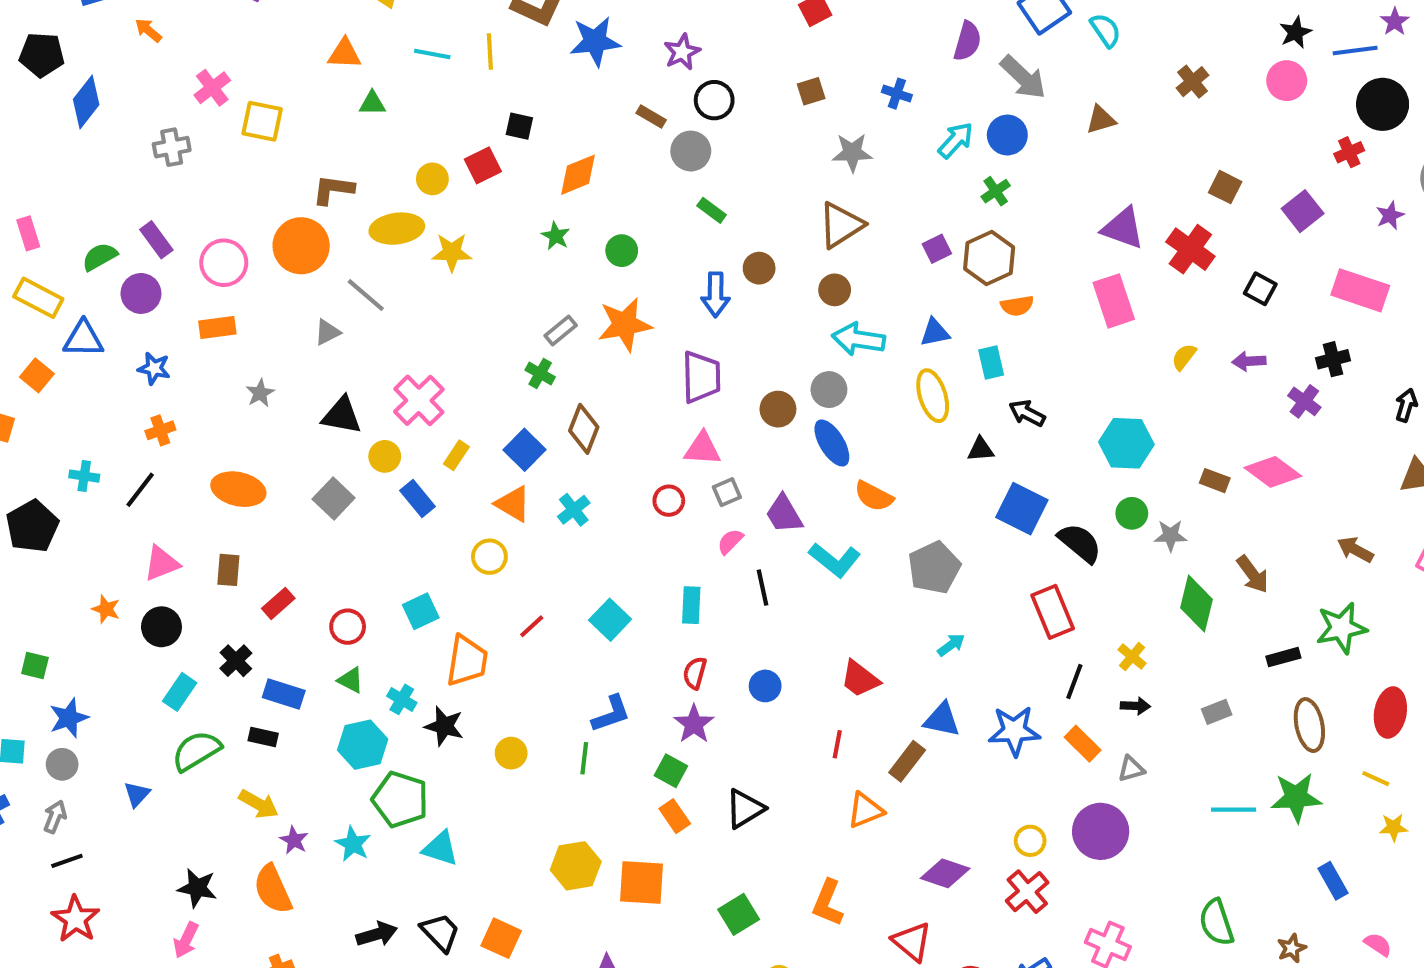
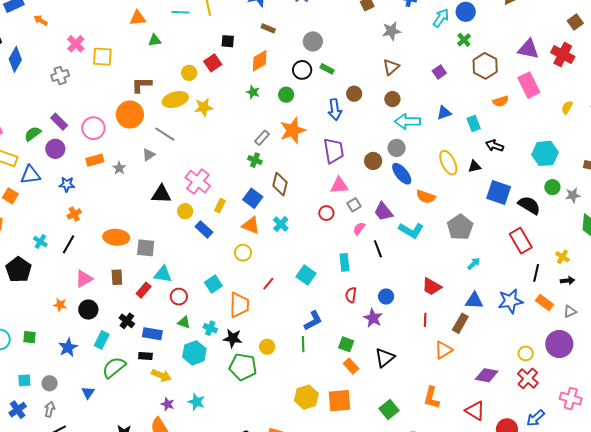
black circle: (714, 100) -> (302, 70), moved
brown rectangle: (651, 116) -> (268, 28), moved
brown square: (1225, 187) -> (575, 22), turned 35
brown triangle: (841, 225) -> (391, 67), size x0.7
brown hexagon: (989, 258) -> (485, 66), moved
orange semicircle: (1017, 306) -> (501, 101), moved
gray star: (260, 393) -> (119, 168), moved
yellow ellipse: (933, 396) -> (448, 163), moved
cyan cross: (84, 476) -> (40, 242), turned 32
gray square: (334, 498) -> (146, 248), moved, turned -30
blue star: (69, 718) -> (68, 347), moved
purple star: (694, 724) -> (373, 318), moved
green pentagon: (400, 799) -> (243, 367), moved
yellow arrow: (259, 804) -> (161, 375), moved
cyan triangle: (440, 848) -> (163, 274), moved

